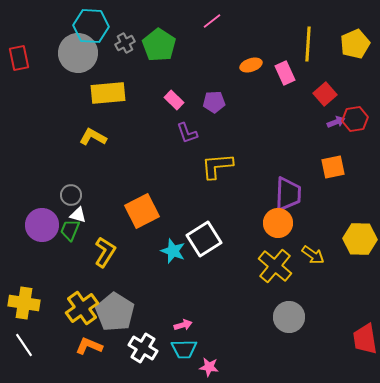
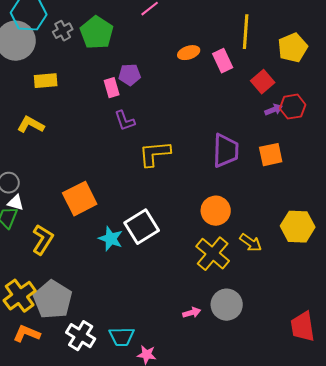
yellow pentagon: (355, 44) -> (293, 48), moved
yellow rectangle: (108, 93) -> (46, 81), size x0.7
pink rectangle: (174, 100) -> (112, 88), turned 30
purple pentagon: (214, 102) -> (130, 75), moved
purple trapezoid: (288, 194) -> (226, 151), moved
pink arrow: (183, 325) -> (192, 313), moved

